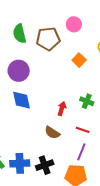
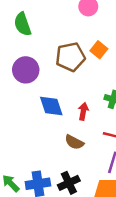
brown pentagon: (48, 39) -> (70, 57), moved
blue diamond: (21, 100) -> (51, 106), moved

